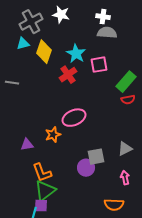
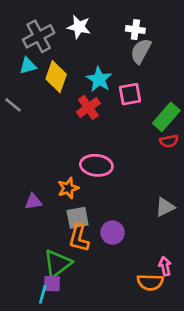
gray semicircle: (107, 33) -> (141, 51), turned -66
gray line: (12, 83) -> (13, 105), moved, turned 32
pink ellipse: (74, 118) -> (96, 165), turned 30
gray square: (96, 157) -> (78, 218), moved
orange L-shape: (42, 173) -> (79, 238), moved, turned 35
pink arrow: (125, 178) -> (165, 266), moved

